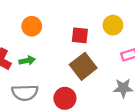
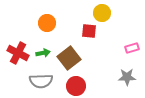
yellow circle: (113, 25) -> (102, 13), moved
brown square: (83, 66) -> (69, 58), moved

